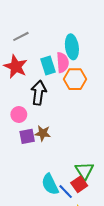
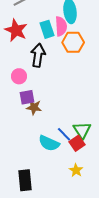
brown star: (43, 133) -> (34, 107), moved
cyan semicircle: (50, 184) -> (49, 143), turned -40
blue line: (66, 192) -> (64, 134), moved

